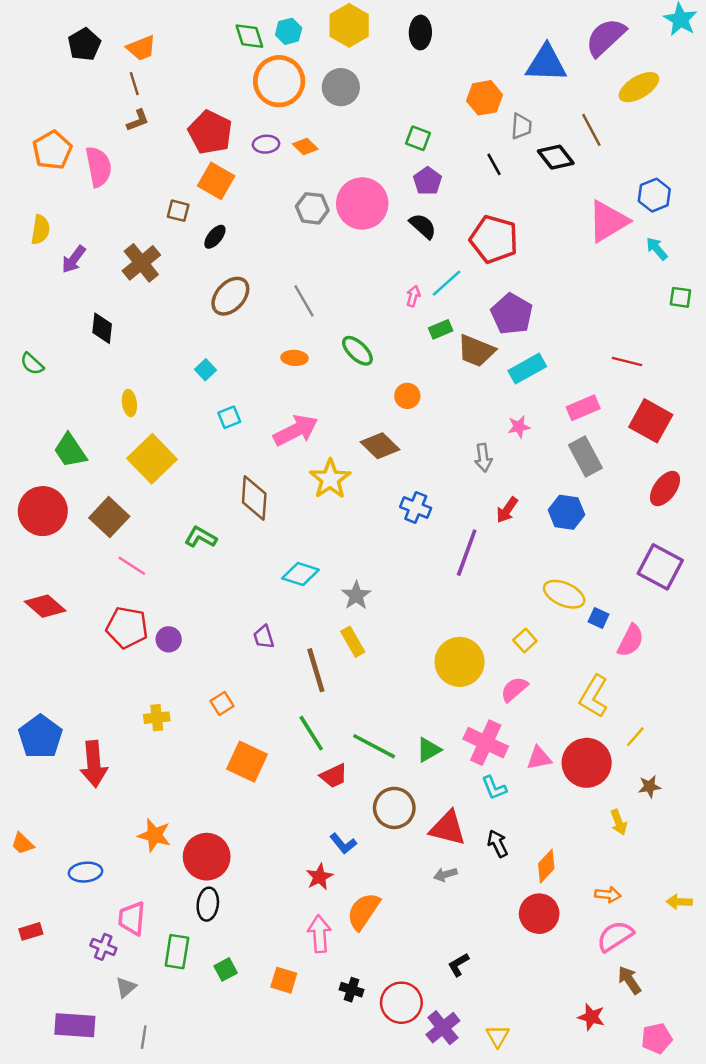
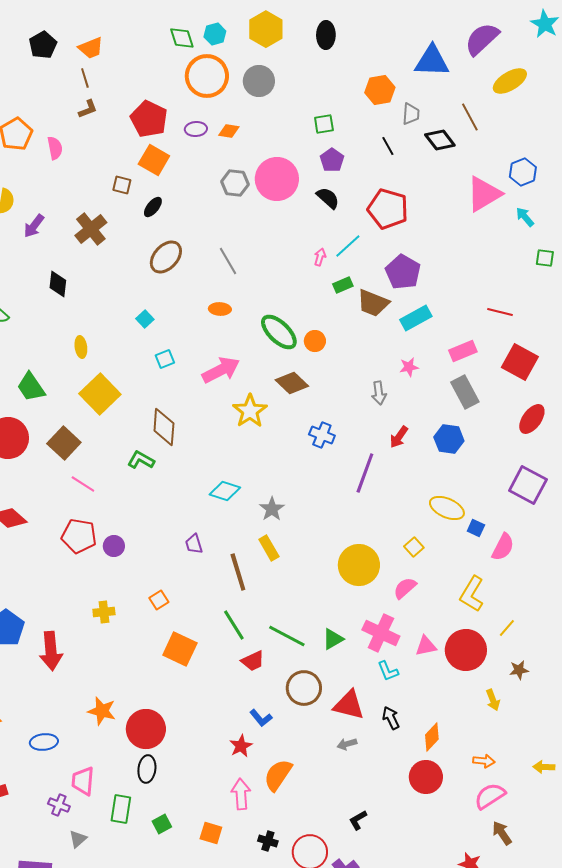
green square: (418, 138) -> (324, 124), turned -30
orange diamond: (305, 147) -> (229, 131), turned -35
pink semicircle: (99, 167) -> (55, 148), size x0.7
green ellipse: (357, 351) -> (279, 332), moved, size x1.4
brown diamond: (254, 498) -> (164, 427), moved

